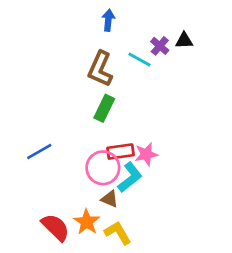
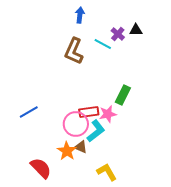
green rectangle: (104, 108) -> (123, 95), moved
orange star: (87, 222) -> (67, 151), moved
yellow L-shape: (118, 233) -> (107, 172), moved

